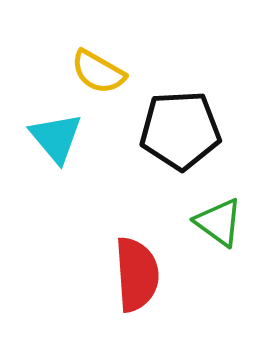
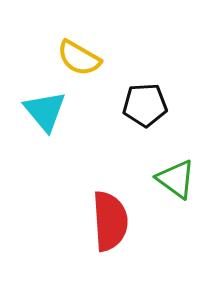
black pentagon: (180, 130) -> (145, 105), size x0.7

